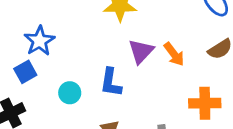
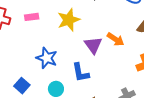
blue star: (39, 41) -> (47, 58), moved

